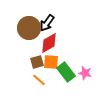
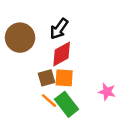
brown circle: (29, 28) -> (20, 38), moved
green rectangle: (66, 72) -> (67, 104), moved

